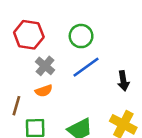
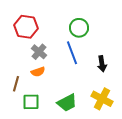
green circle: (81, 36) -> (79, 28), moved
blue line: (86, 67) -> (72, 53), turned -75

